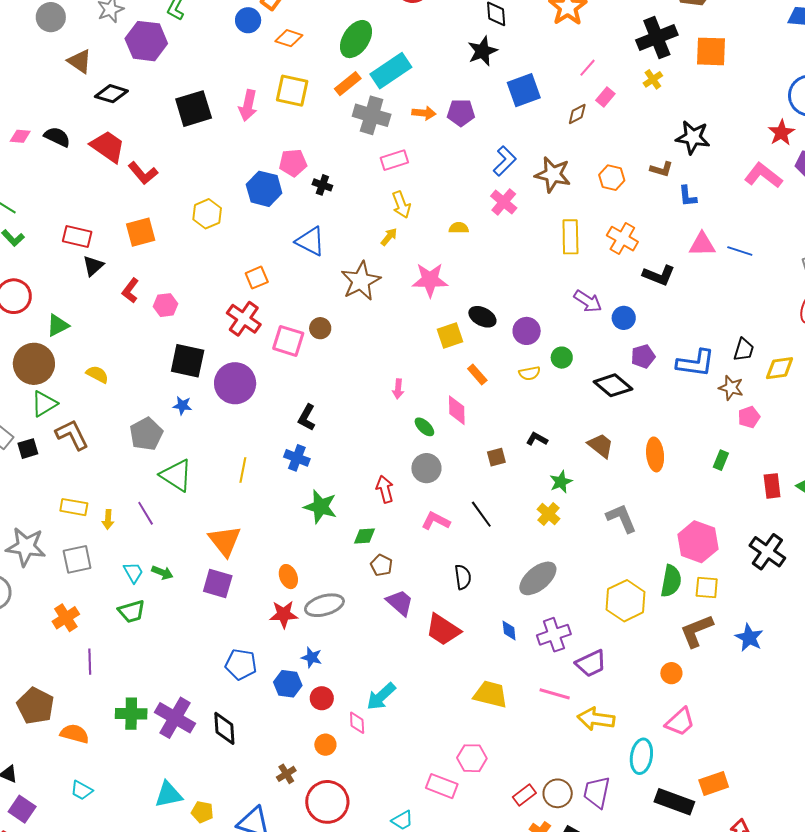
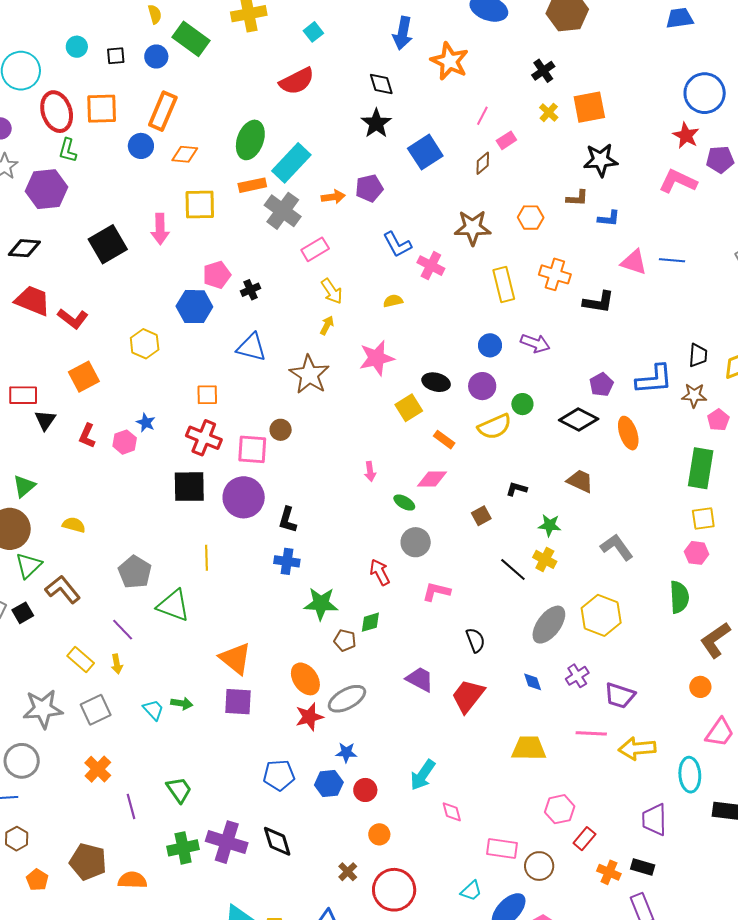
black cross: (657, 38) -> (543, 71), size x0.6
orange square: (711, 51) -> (589, 107), moved
orange rectangle: (348, 84) -> (252, 185), turned 40
pink rectangle: (605, 97) -> (506, 140), turned 30
gray cross: (372, 115) -> (283, 211), turned 33
blue L-shape: (505, 161) -> (397, 244), moved, turned 120
black cross: (322, 185) -> (251, 290), turned -30
blue L-shape: (688, 196) -> (609, 218), turned -65
pink triangle: (702, 244) -> (634, 262), turned 32
orange square: (257, 278) -> (207, 395), turned 35
blue circle: (624, 318) -> (490, 345), moved
black square: (188, 361) -> (189, 487), moved
yellow semicircle: (530, 373) -> (495, 427), size x1.6
purple circle: (235, 383) -> (244, 497), moved
blue star: (182, 406) -> (146, 423), moved, turned 30
pink diamond: (457, 410) -> (432, 479), turned -76
orange ellipse: (655, 454) -> (628, 433), moved
green rectangle: (721, 460) -> (701, 468), size x2.0
yellow line: (243, 470) -> (206, 558), moved
green star: (561, 482) -> (550, 525), turned -30
yellow rectangle: (74, 507) -> (81, 659), turned 44
purple line: (146, 513) -> (123, 630), moved
black line: (481, 514) -> (513, 569), moved
pink hexagon: (698, 542) -> (697, 553), size x0.6
brown pentagon: (381, 565) -> (345, 640), moved
orange ellipse: (288, 577) -> (305, 679), size x1.4
yellow square: (707, 587) -> (703, 518), moved
yellow hexagon: (626, 601) -> (601, 615), moved
green trapezoid: (131, 611) -> (179, 790), moved, turned -96
red trapezoid: (443, 630) -> (468, 696), turned 108
purple cross: (554, 635) -> (577, 676), size x0.7
purple trapezoid: (591, 663) -> (620, 695), turned 56
pink diamond: (357, 723) -> (452, 812), moved
pink hexagon: (472, 758) -> (560, 809), moved
brown circle: (558, 793) -> (539, 866), moved

